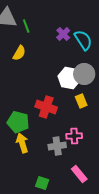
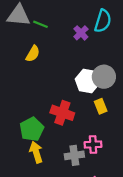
green line: (26, 26) -> (40, 24), turned -48
cyan semicircle: (83, 40) -> (103, 21), moved, turned 50
green pentagon: (18, 122) -> (32, 129), turned 30

